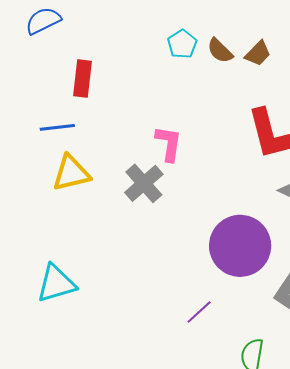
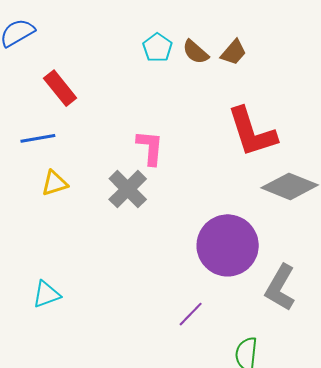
red rectangle: (83, 79) -> (60, 88), turned -42
yellow triangle: (71, 173) -> (55, 183), size x0.7
cyan triangle: (56, 284) -> (46, 294), size x0.7

